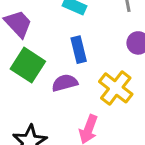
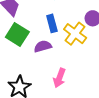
yellow cross: (116, 88) -> (75, 34), moved

